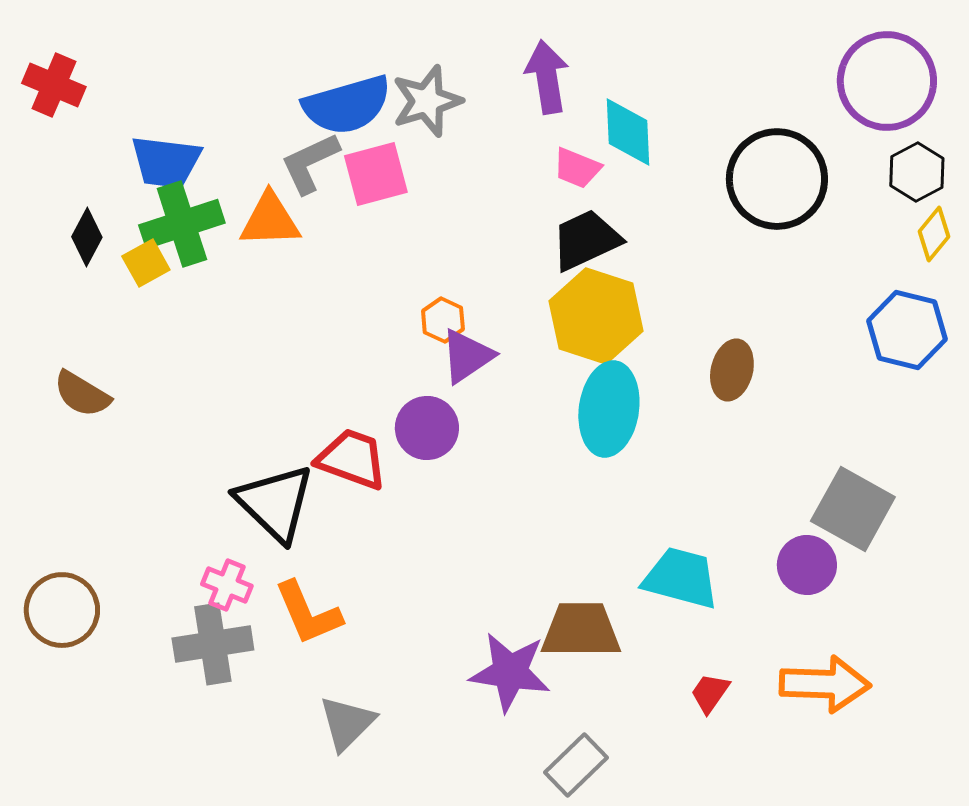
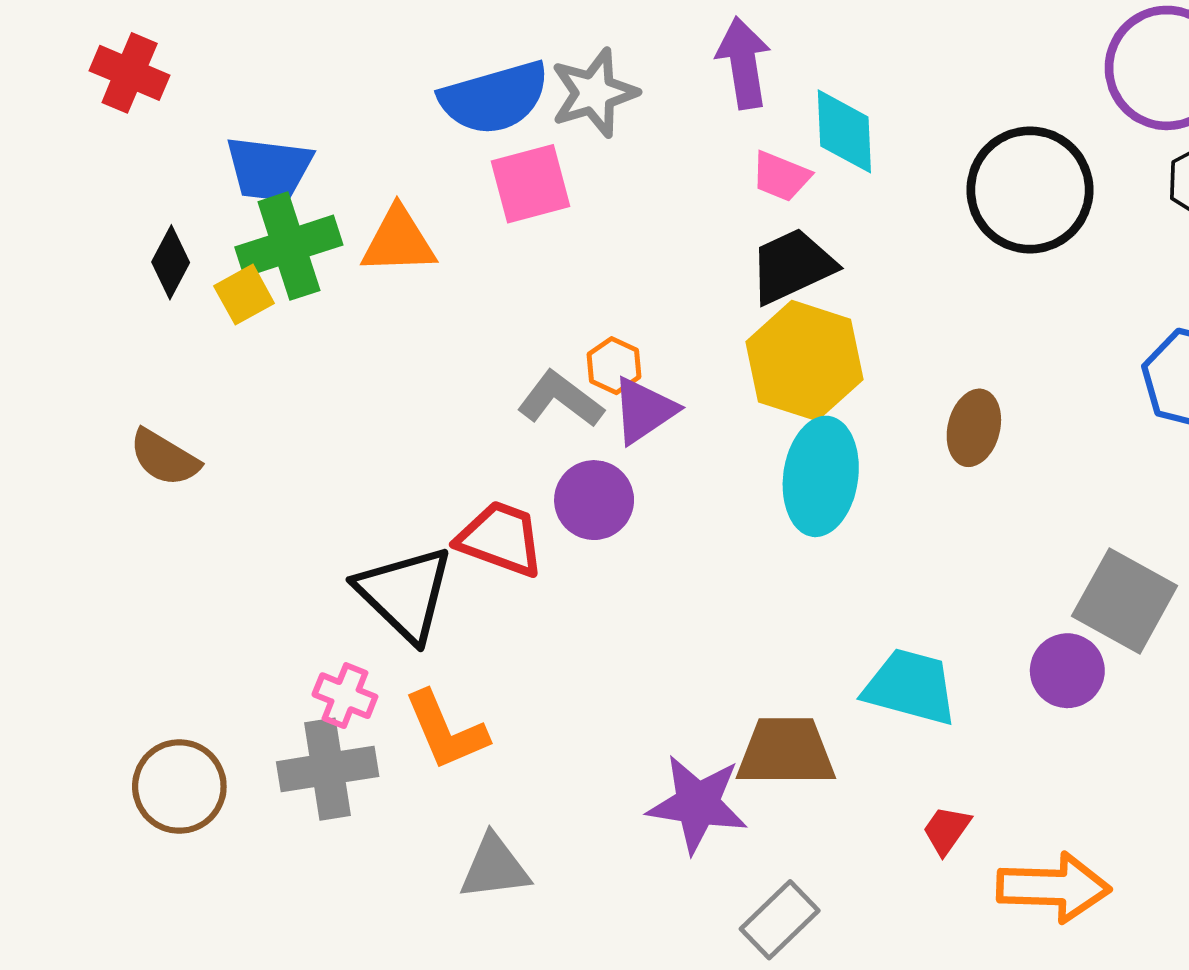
gray L-shape: (310, 163) -> (560, 399), moved, turned 62
brown circle: (62, 610) -> (179, 787), moved
orange arrow: (825, 684) -> (1054, 887), moved
gray triangle: (347, 723) -> (494, 867), turned 38

